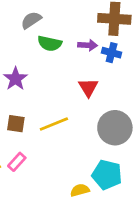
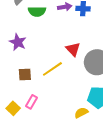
red triangle: (88, 87) -> (73, 49), moved

